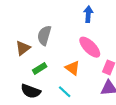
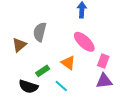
green rectangle: (40, 68) -> (43, 71), moved

